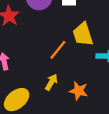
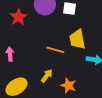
orange line: (58, 50) -> (55, 50), turned 60

